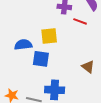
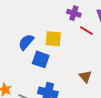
blue semicircle: (23, 45) -> (26, 42), turned -54

